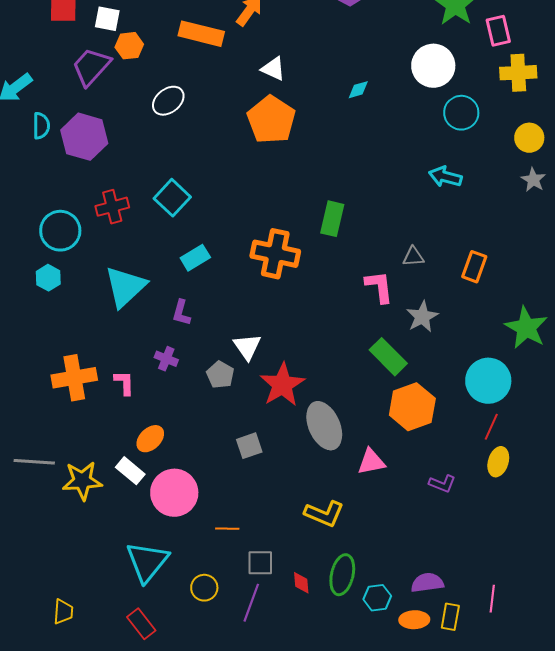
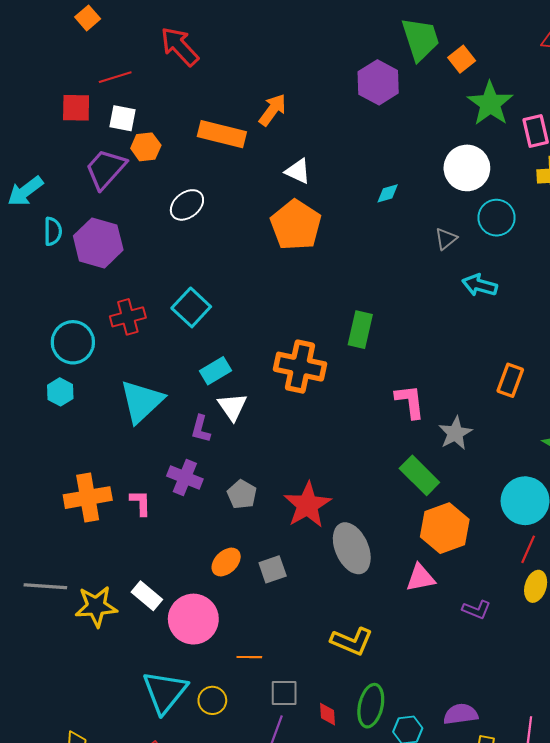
gray triangle: (413, 257) -> (446, 239), moved, turned -35
white triangle: (247, 347) -> (232, 407), moved
purple cross: (166, 359) -> (185, 477), size x1.4
orange ellipse: (150, 439) -> (226, 562), moved
pink triangle: (371, 462) -> (420, 578), moved
yellow circle: (204, 588) -> (212, 700), moved

